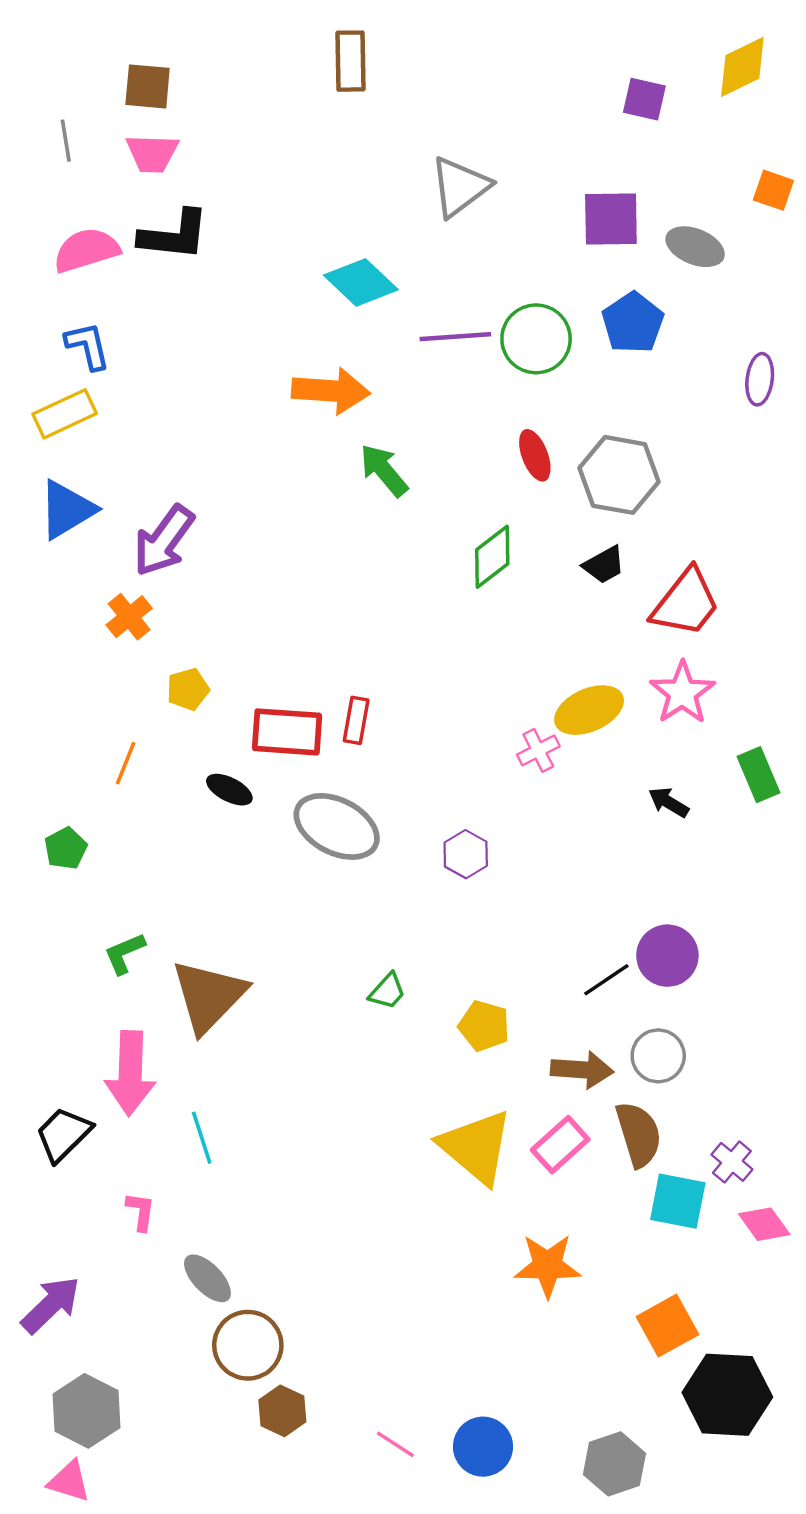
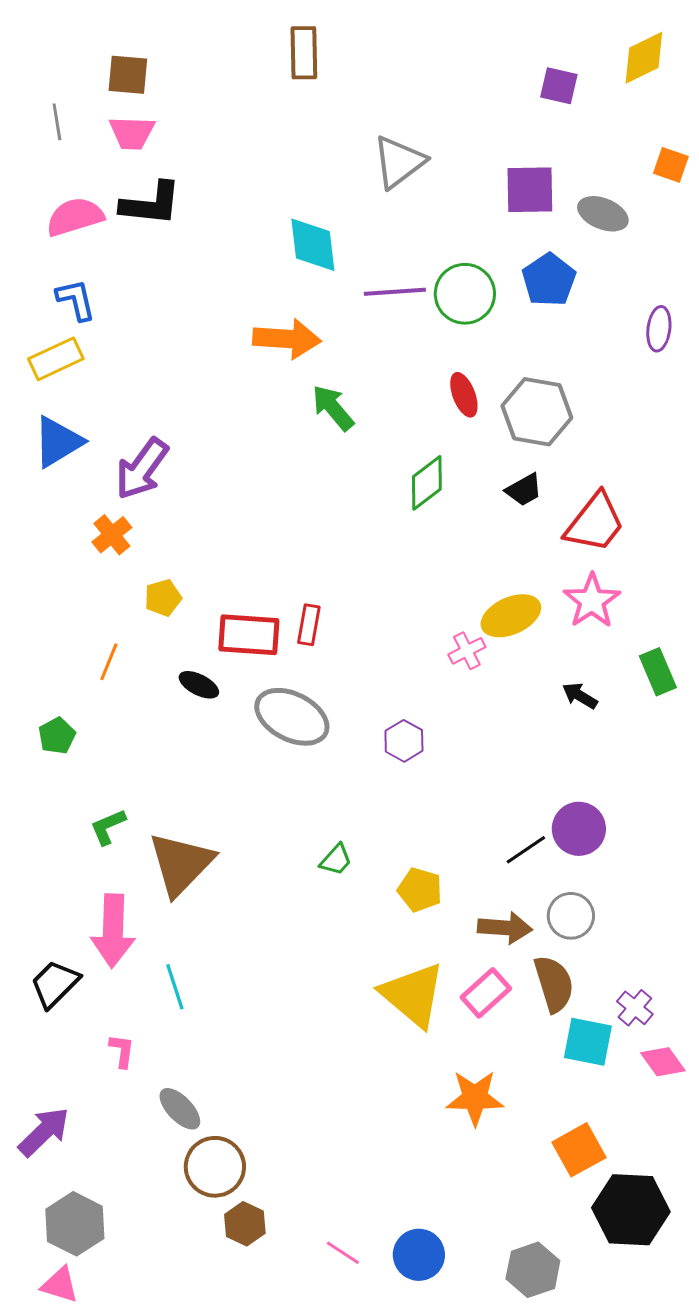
cyan diamond: (361, 282) -> (313, 245), turned 40

